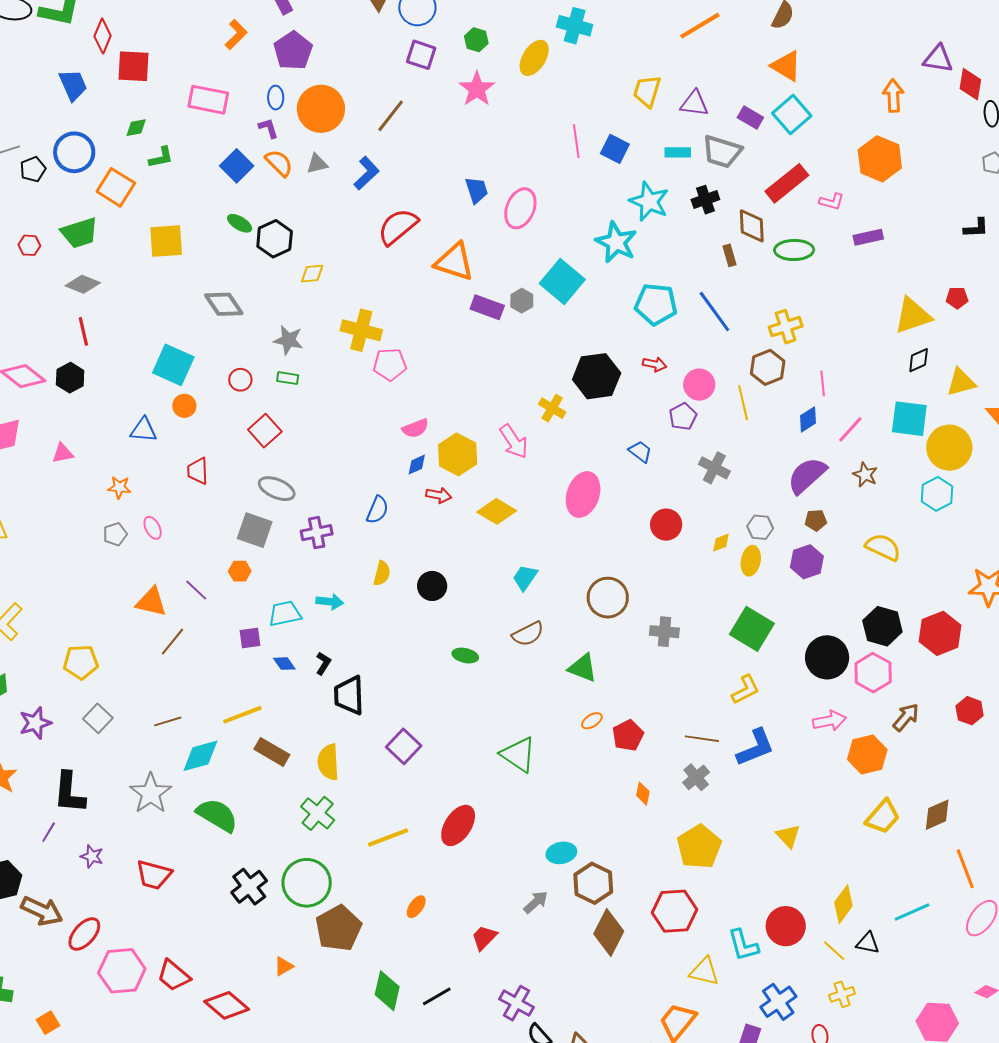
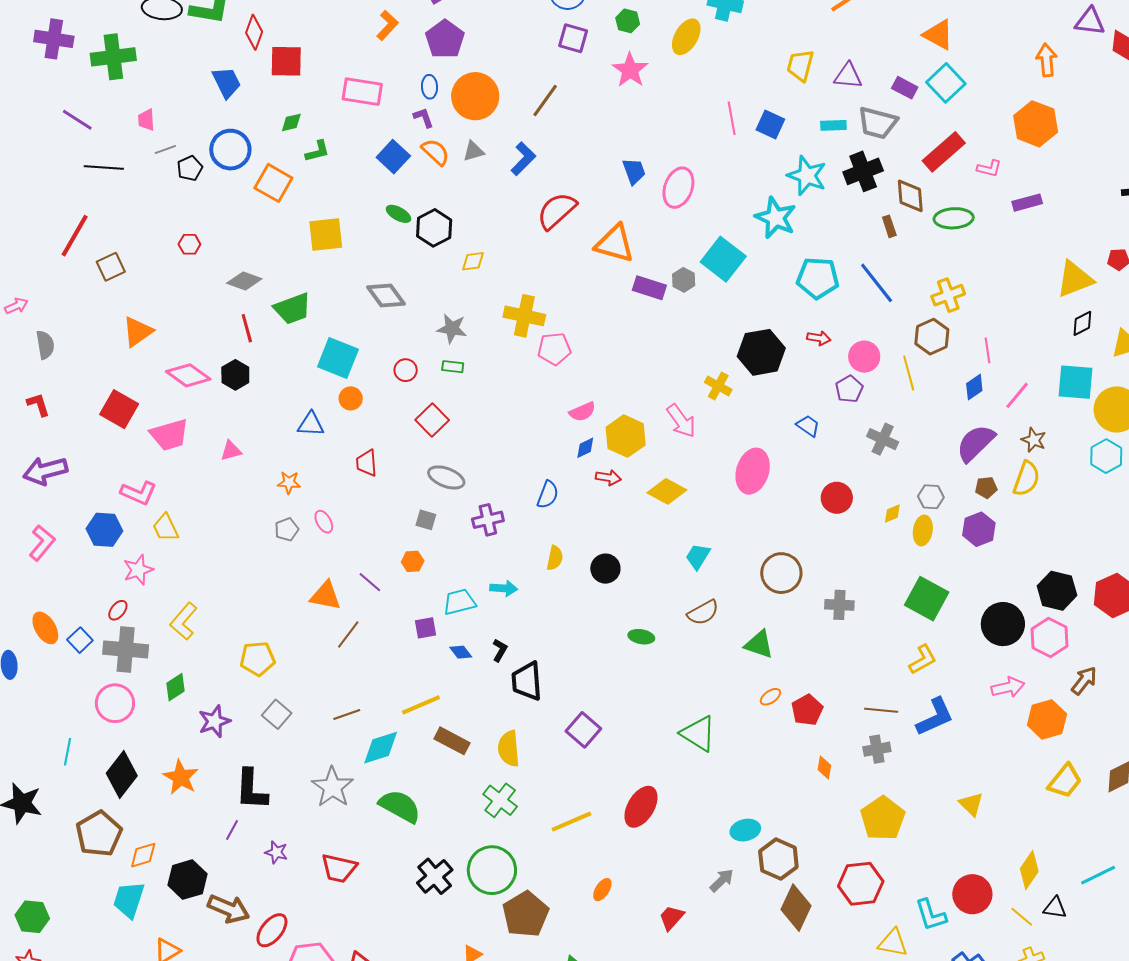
black cross: (705, 200) -> (863, 171), size x1.4
green trapezoid: (79, 233) -> (292, 309), moved
gray square: (255, 530) -> (426, 520), size x0.6
yellow semicircle: (883, 547) -> (1026, 479), moved, turned 87
gray cross: (696, 777) -> (877, 749), turned 32

